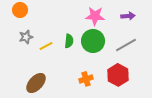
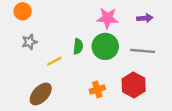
gray line: (126, 45) -> (143, 51), turned 35
yellow line: (46, 46) -> (54, 61), moved

